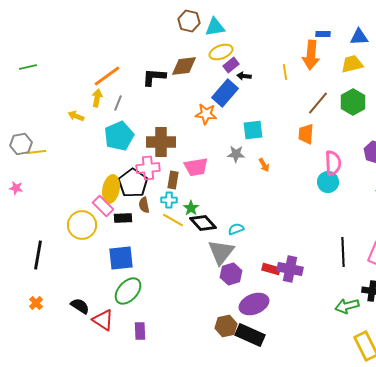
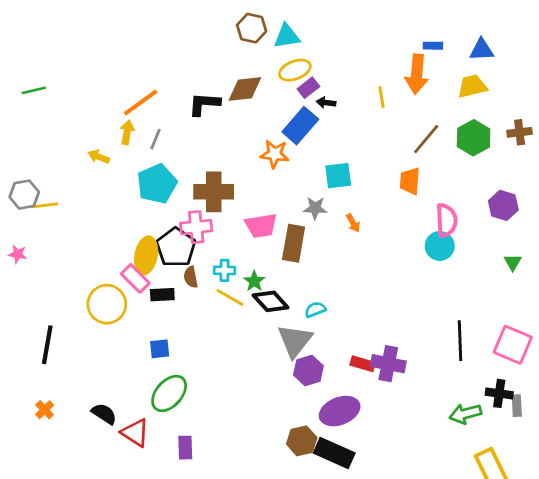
brown rectangle: (173, 180) -> (294, 243), moved, size x1.5
blue square: (121, 258) -> (160, 349), size x0.6

